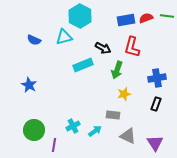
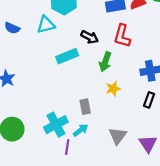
gray rectangle: (113, 115) -> (85, 107), moved, turned 72
cyan cross: (73, 126) -> (56, 125), size x1.5
gray triangle: (128, 136) -> (118, 136), turned 42
purple line: (54, 145) -> (67, 147), moved

